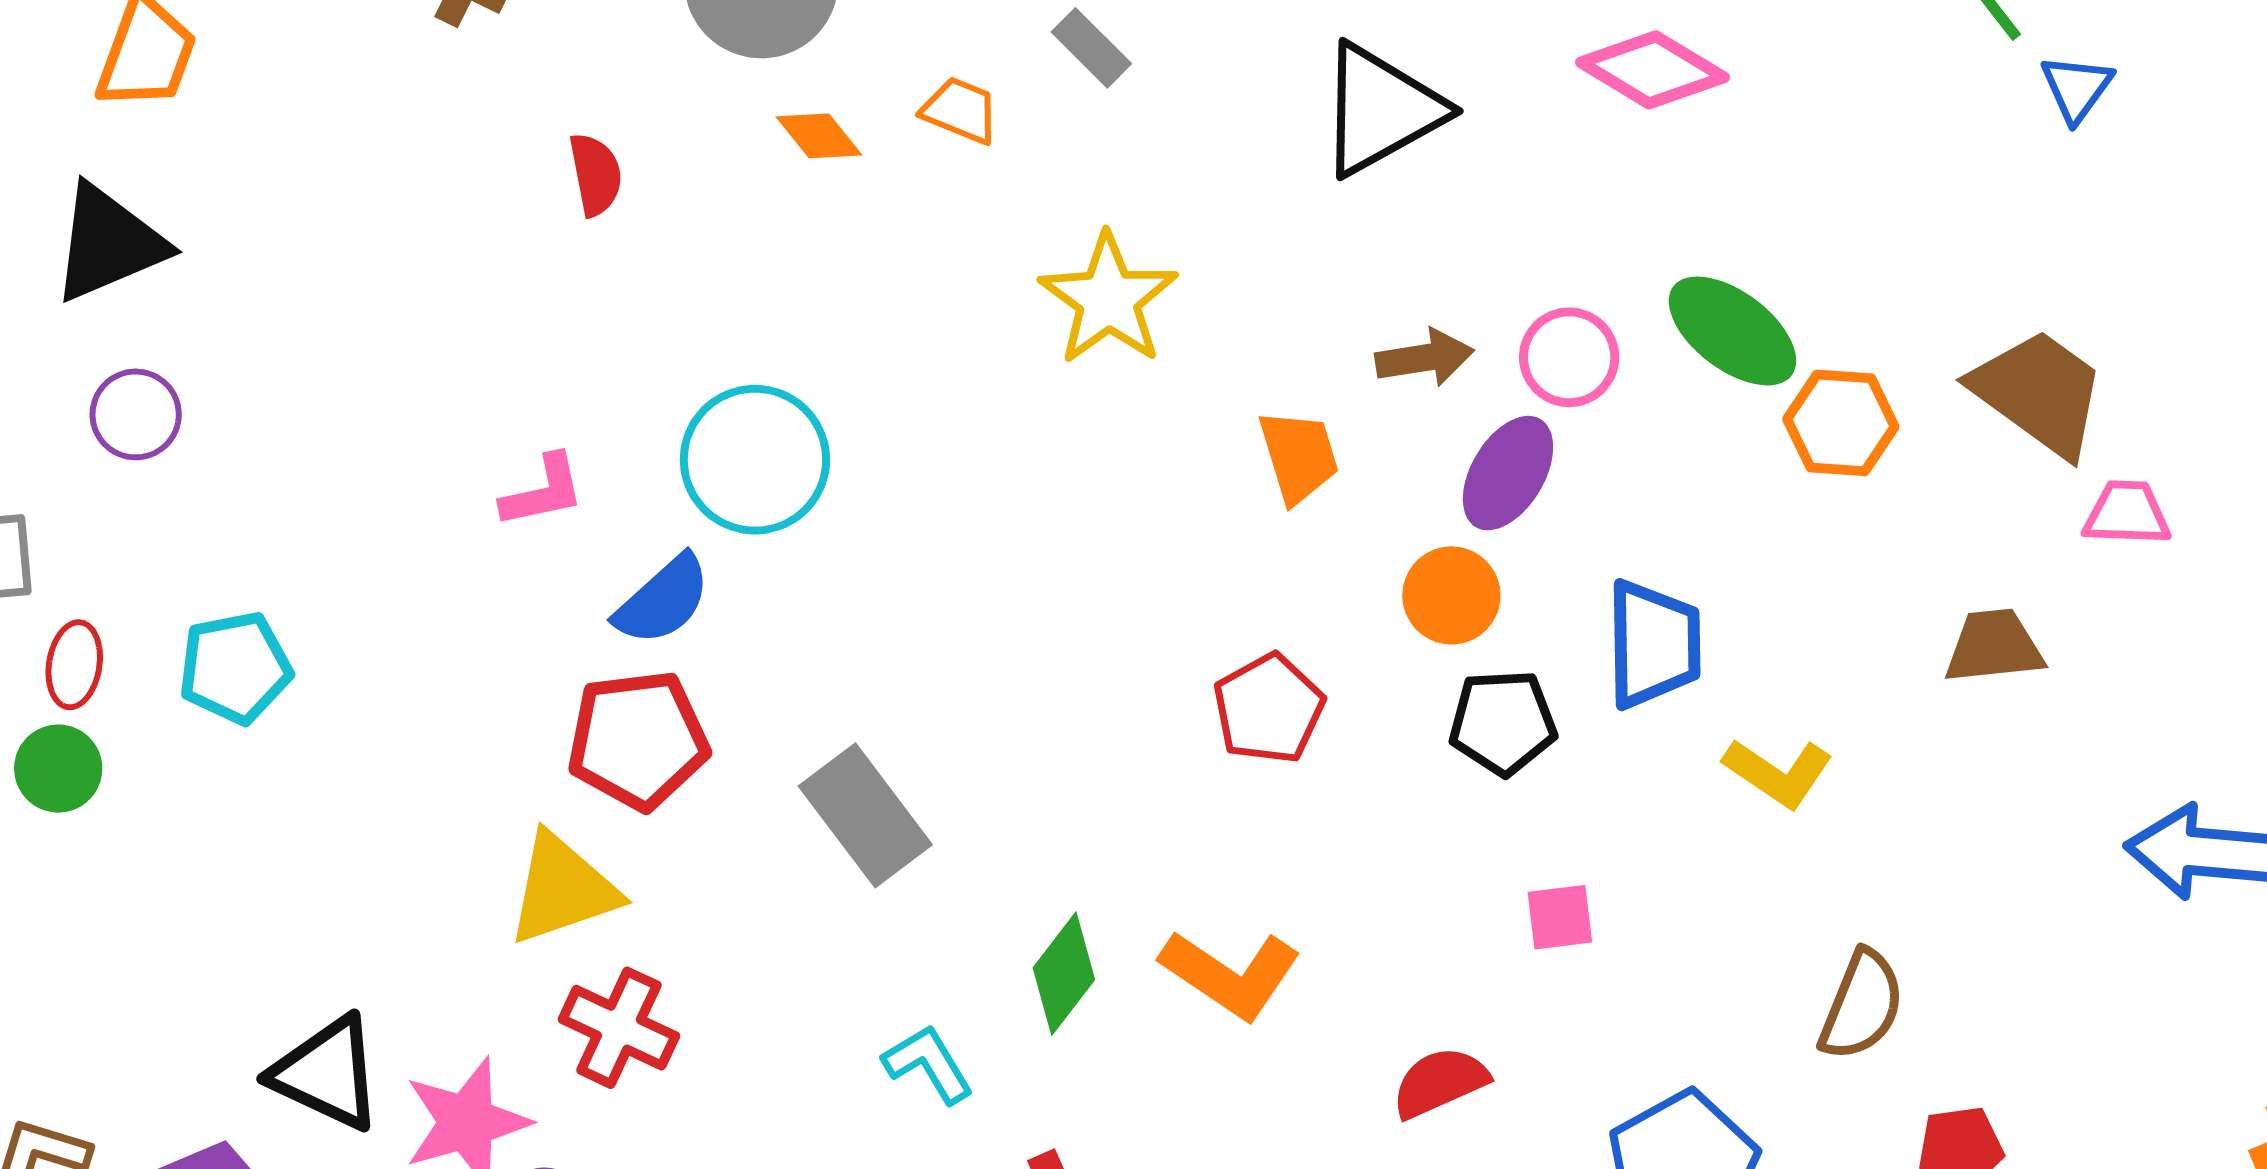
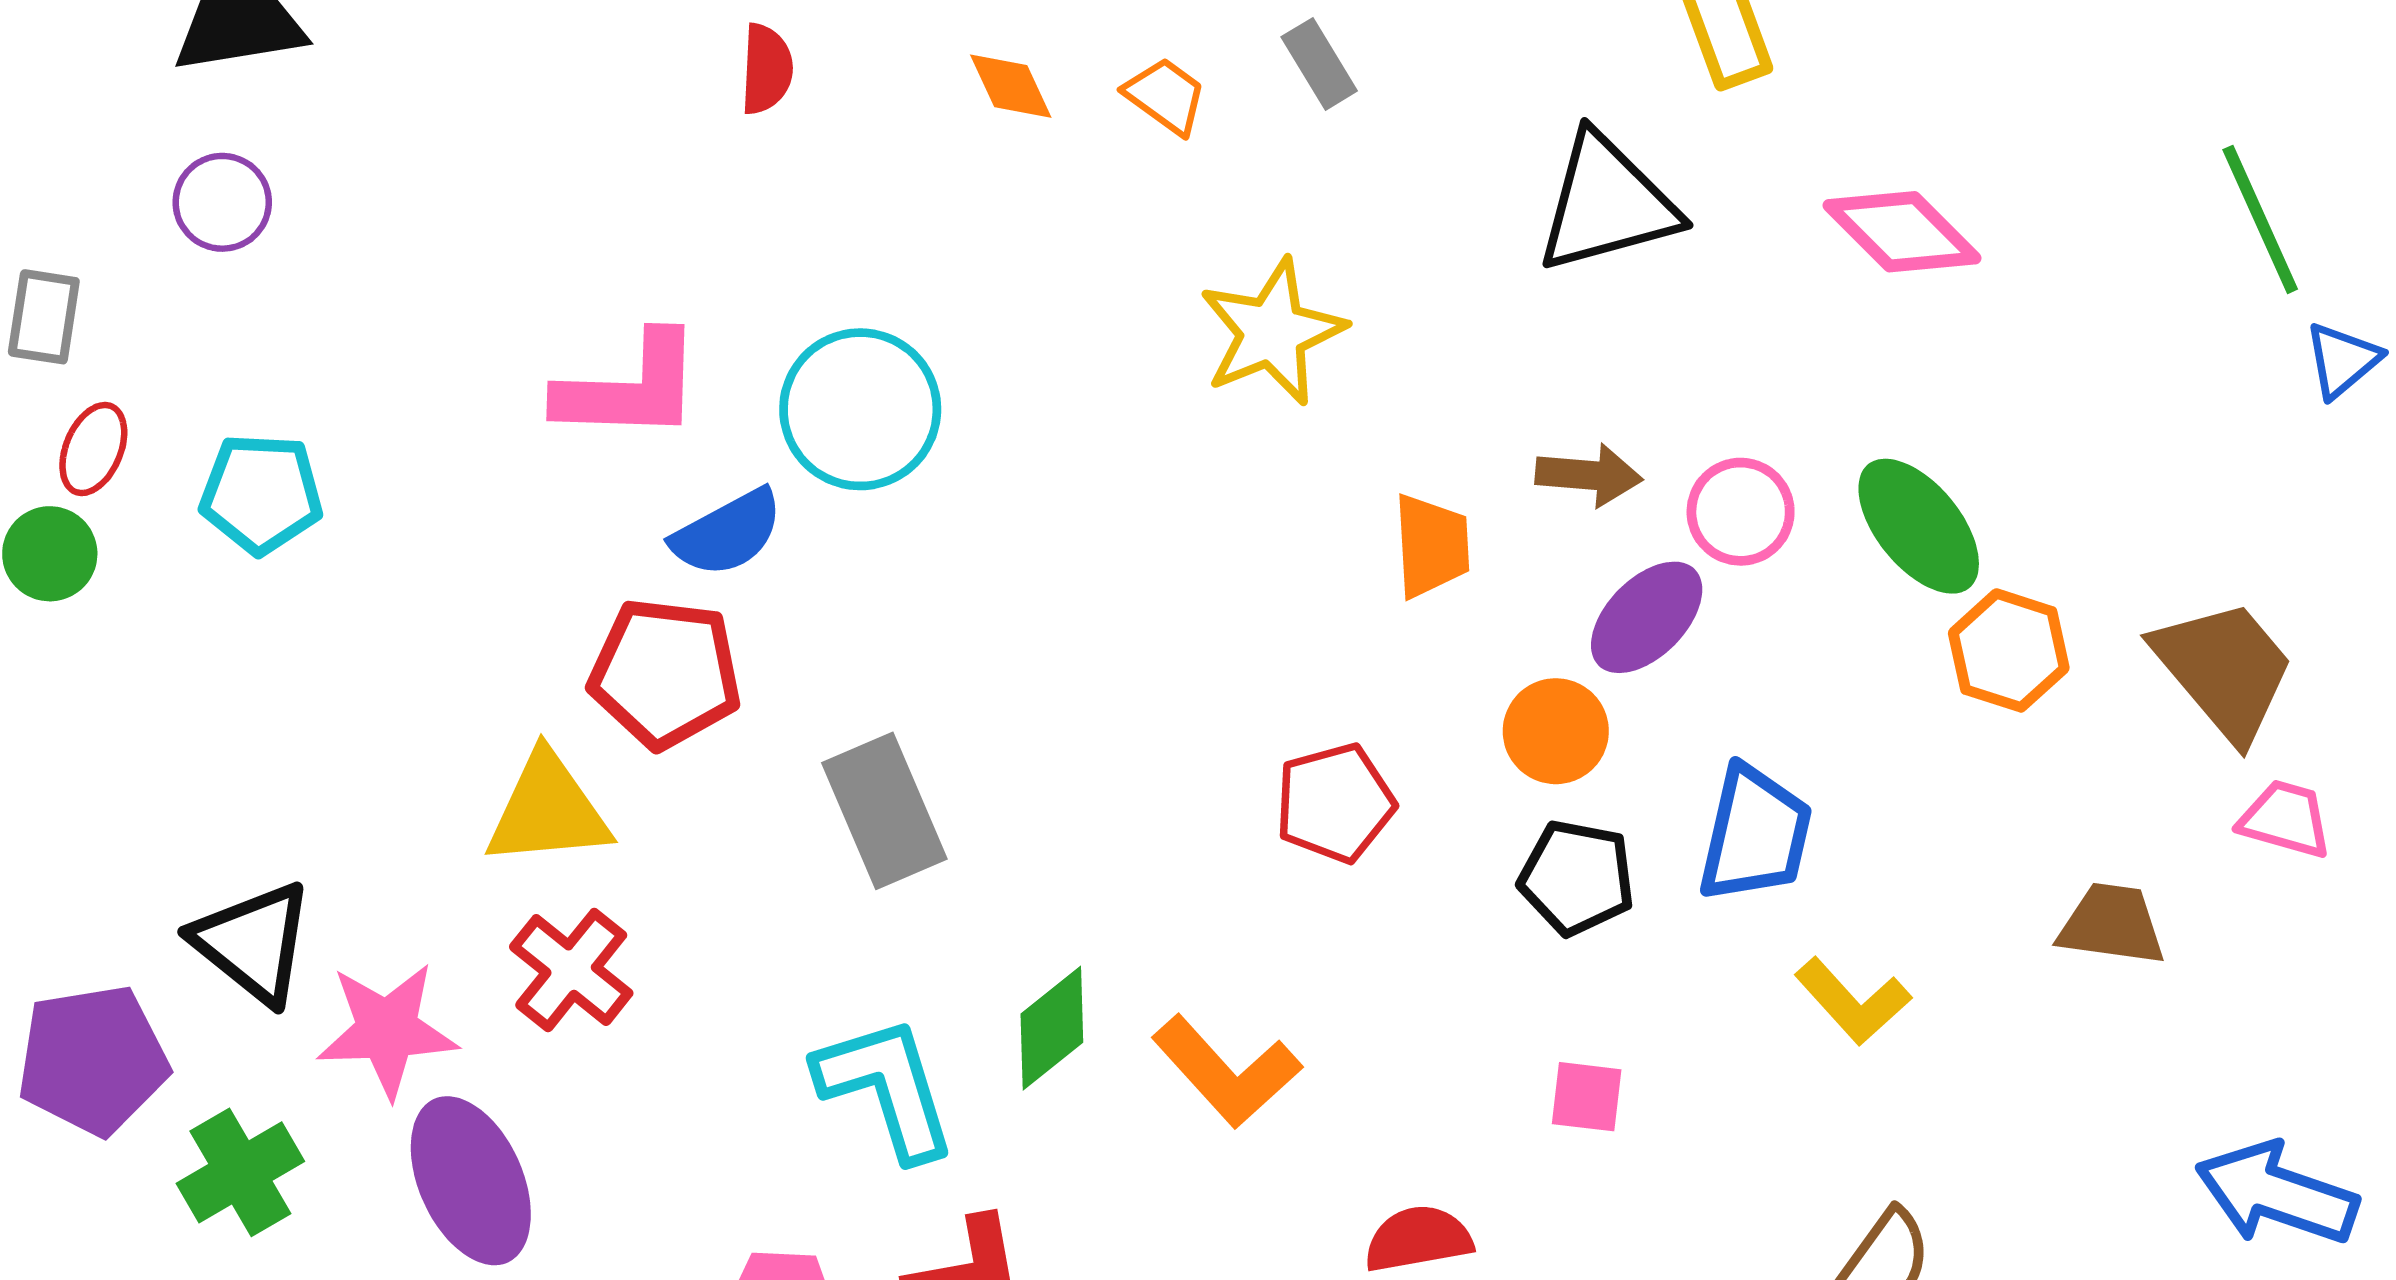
pink L-shape: (543, 491) -> (630, 388), size x1.6
cyan L-shape: (928, 1064) -> (886, 1088), size x1.6

